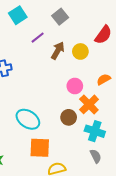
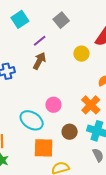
brown arrow: (58, 51) -> (39, 61), moved
pink circle: (75, 86) -> (53, 105), moved
brown circle: (69, 117) -> (70, 132), moved

